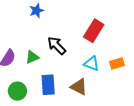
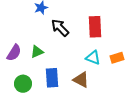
red rectangle: (94, 31) -> (95, 27), turned -35
black arrow: (57, 46) -> (60, 28), moved

